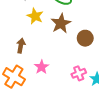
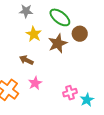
brown circle: (85, 38) -> (80, 34), moved
brown arrow: (21, 46) -> (26, 60), moved, turned -80

